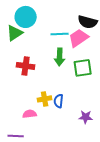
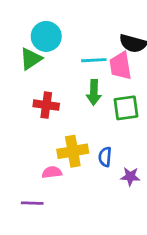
pink trapezoid: (79, 38) -> (120, 66), turned -65
yellow cross: (45, 99) -> (73, 151), size x1.5
blue semicircle: (59, 101) -> (105, 157), moved

